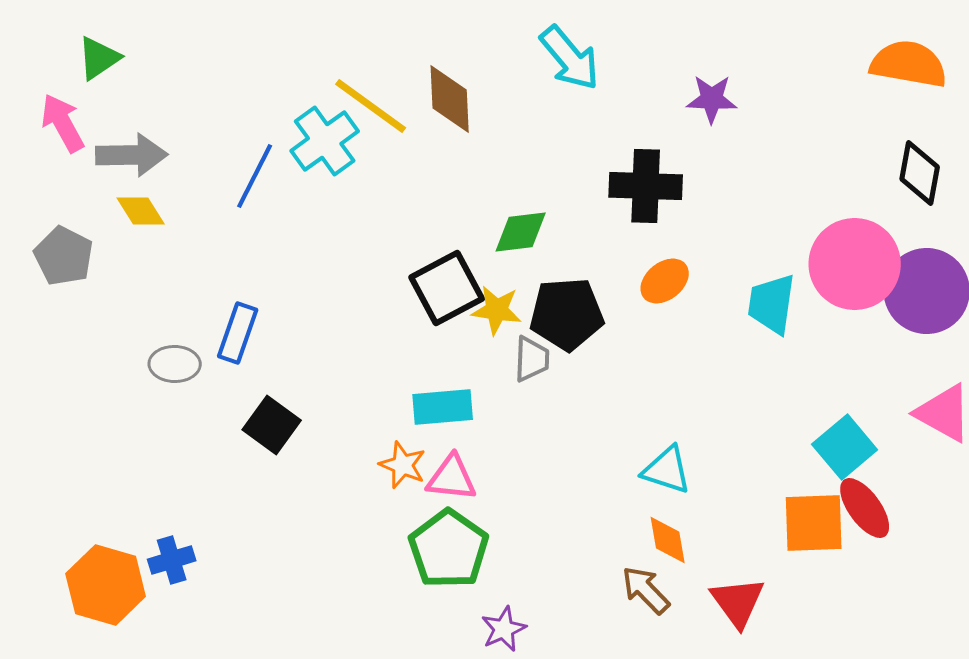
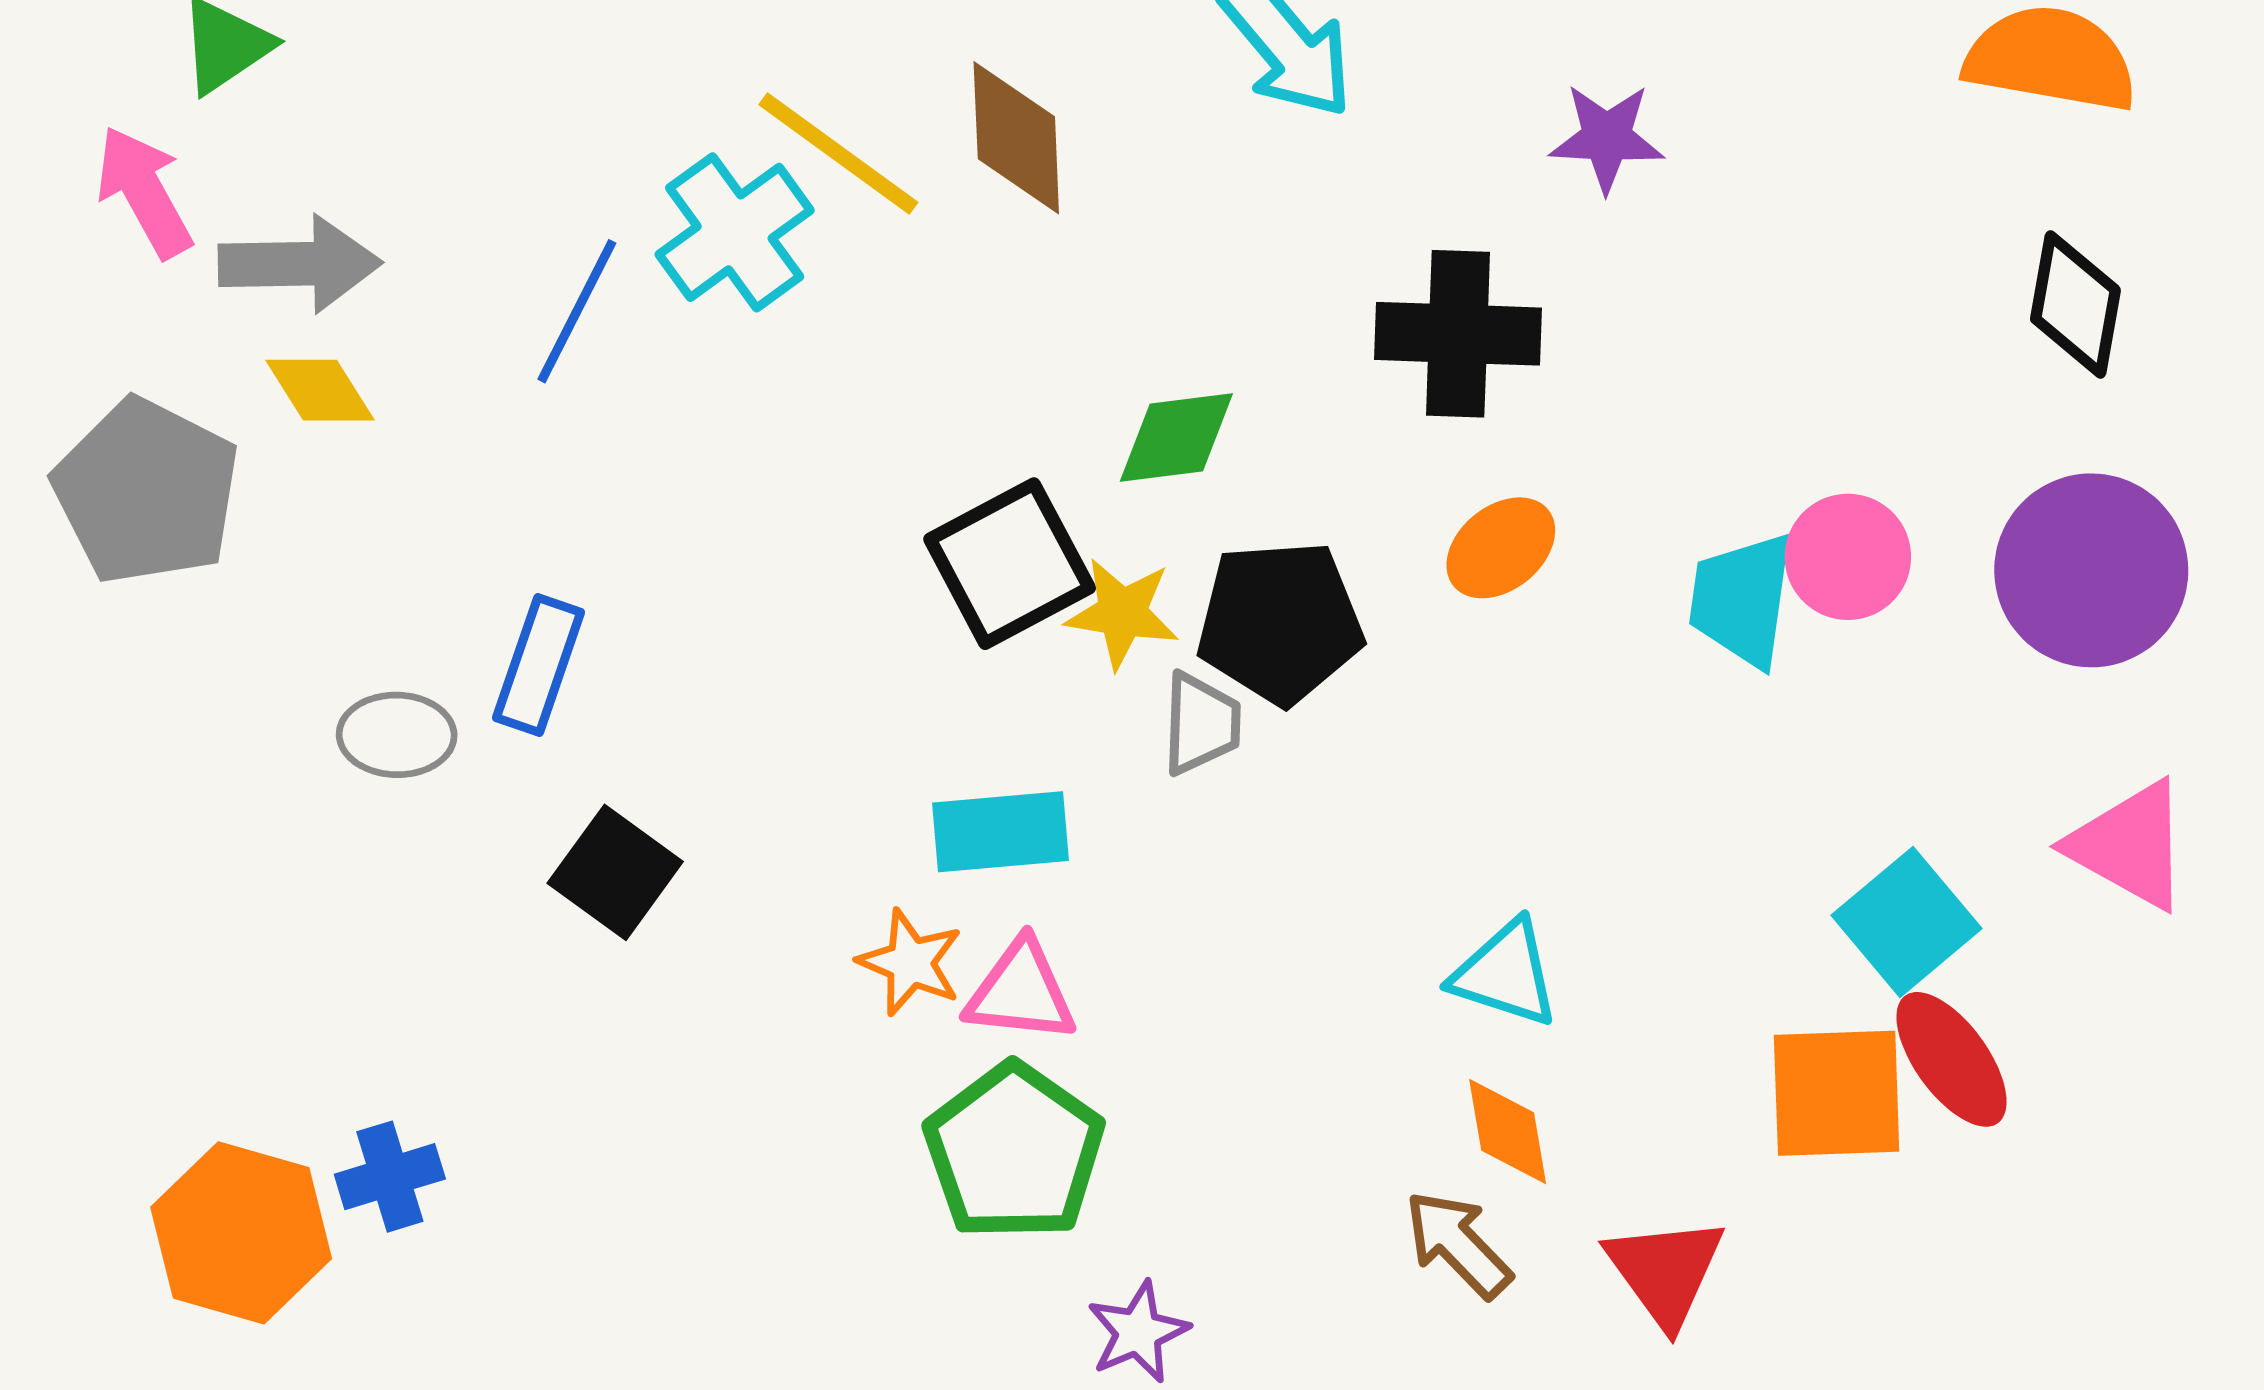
gray pentagon: (64, 256) -> (146, 492), size x1.4
pink circle: (855, 264) -> (1848, 557), moved, size x0.6

